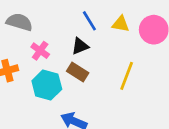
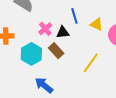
pink cross: (40, 51) -> (45, 29), moved

